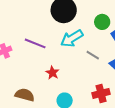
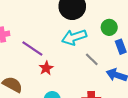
purple line: (35, 43) -> (32, 49), moved

